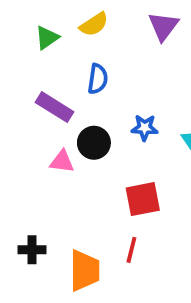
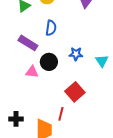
red square: (143, 199) -> (75, 92), turned -30
red line: (131, 250) -> (61, 114), moved

